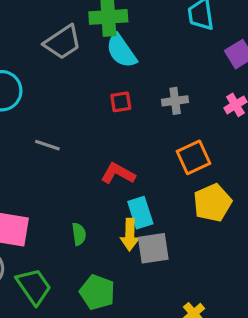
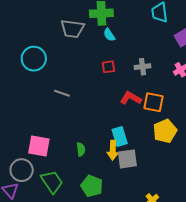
gray trapezoid: (63, 42) -> (73, 29), turned 40
cyan semicircle: (121, 51) -> (109, 35), size x0.6
orange square: (194, 157) -> (154, 102), turned 35
red L-shape: (118, 173) -> (131, 98), moved

